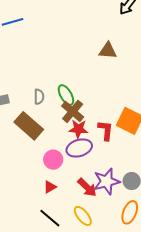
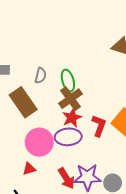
red star: (78, 129) -> (72, 118), turned 30
pink circle: (53, 160) -> (39, 142), size x1.4

